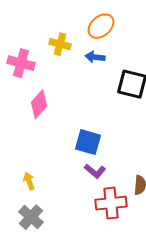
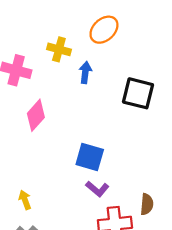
blue arrow: (95, 57) -> (85, 72), moved, turned 90

